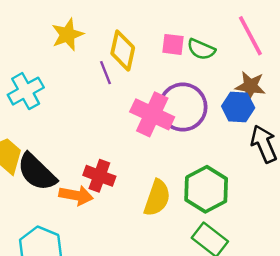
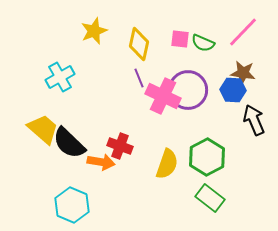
pink line: (250, 36) -> (243, 32), turned 72
purple line: (106, 73) -> (139, 78), moved

